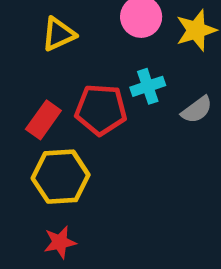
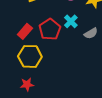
cyan cross: (148, 86) -> (71, 21), turned -32
red pentagon: (101, 110) -> (50, 29), turned 30

